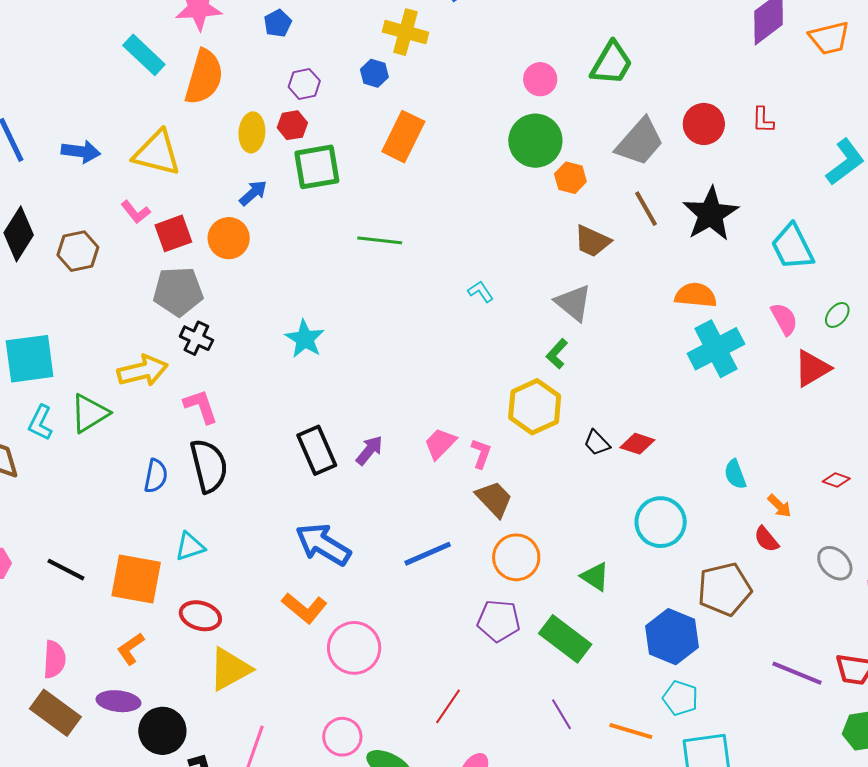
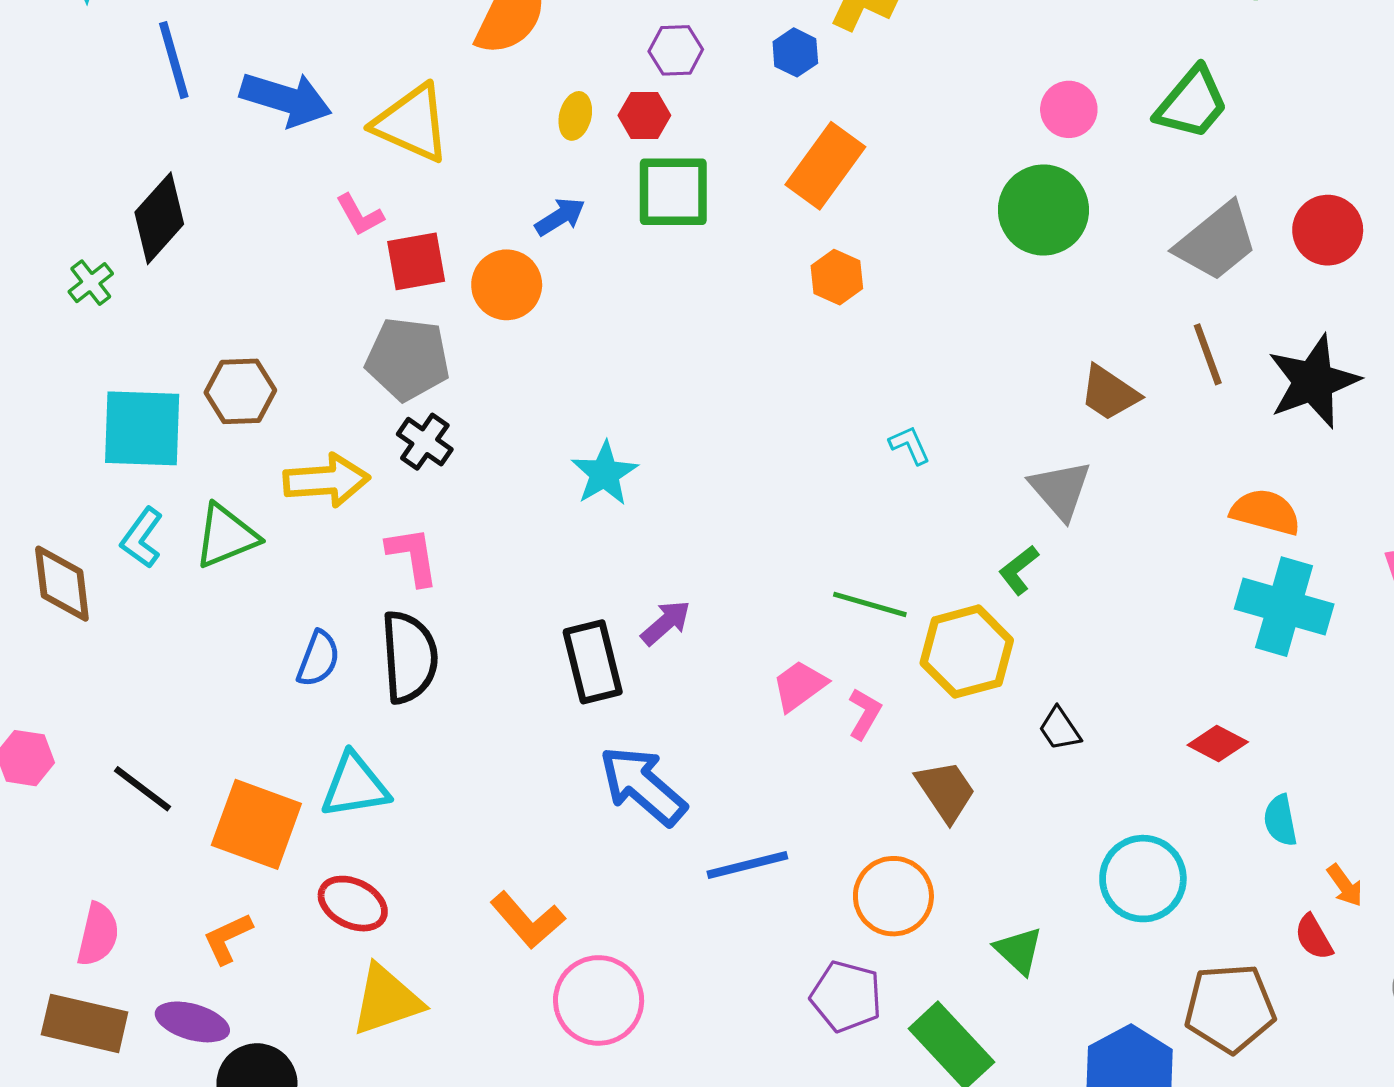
yellow ellipse: (252, 132) -> (575, 116), size x0.7
blue arrow: (81, 152) -> (286, 99), size x1.4
orange hexagon: (570, 178) -> (837, 277), moved
green line: (380, 240) -> (870, 604), moved
brown hexagon: (78, 251) -> (240, 391), moved
cyan cross: (716, 349) -> (1284, 607), turned 34
red diamond: (637, 444) -> (1218, 743), moved
purple arrow: (369, 450) -> (666, 623), moved
brown trapezoid: (494, 499) -> (946, 791), moved
blue arrow: (323, 544) -> (643, 786), moved
cyan triangle: (190, 547) -> (355, 786), size x1.4
brown rectangle: (55, 713) -> (85, 1023), turned -33

